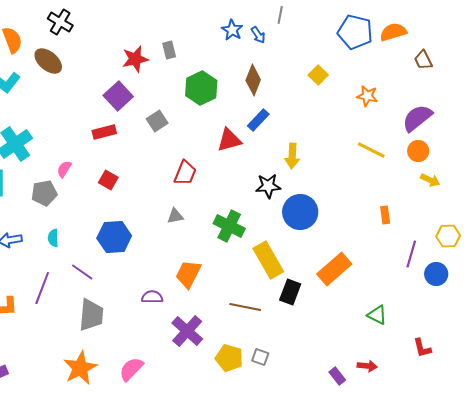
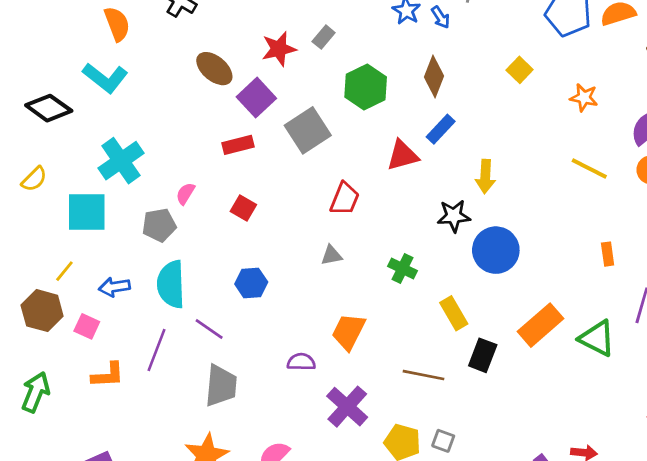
gray rectangle: (169, 50) -> (324, 37), turned 54
brown ellipse: (48, 61) -> (214, 69), moved
gray square: (157, 121) -> (308, 130), size x1.6
green cross: (229, 226) -> (402, 268), size x0.7
blue hexagon: (114, 237) -> (251, 283), size x0.7
cyan semicircle: (53, 238) -> (171, 284), size x2.0
yellow rectangle: (268, 260) -> (454, 313), size x0.7
green triangle: (377, 315) -> (597, 338), moved, size x1.4

